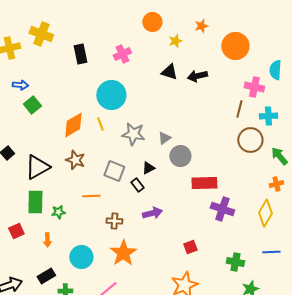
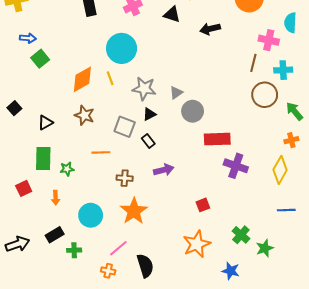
black triangle: (169, 72) -> (172, 14), moved
black triangle: (37, 167) -> (45, 123), size x0.6
black triangle: (148, 168) -> (149, 114), moved
green cross: (235, 262) -> (241, 235), moved, turned 30

